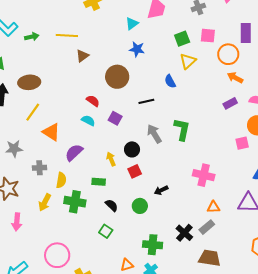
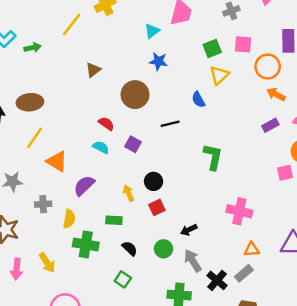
yellow line: (67, 35) -> (72, 24), moved, turned -55
gray arrow: (154, 134) -> (193, 261), moved
yellow arrow: (45, 202) -> (47, 263), moved, turned -60

